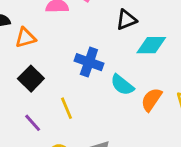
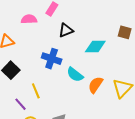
black triangle: (126, 20) -> (66, 30), moved
purple line: (33, 123) -> (20, 104), moved

